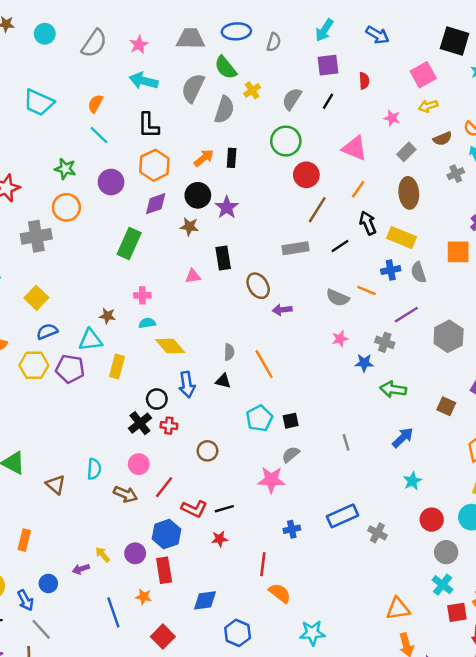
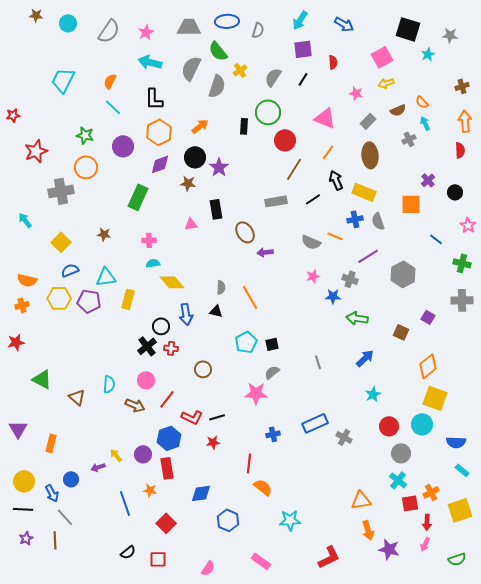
cyan trapezoid: (39, 102) -> (63, 80), turned 92
black rectangle: (232, 158) -> (244, 126), moved
brown star: (107, 316) -> (104, 234), moved

